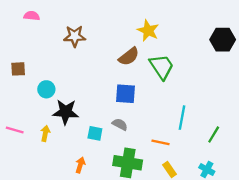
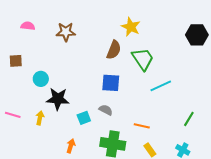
pink semicircle: (32, 16) -> (28, 26), moved
brown semicircle: (129, 57) -> (114, 50), turned -30
cyan line: (182, 118) -> (161, 86), moved, turned 55
cyan square: (95, 133) -> (84, 118), turned -32

